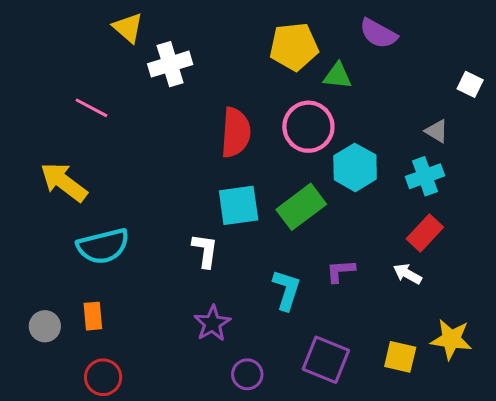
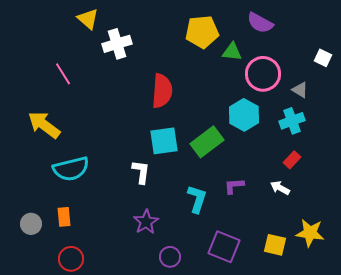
pink line: (91, 108) -> (63, 74), turned 30
pink circle: (308, 127) -> (263, 74), moved
red rectangle: (425, 233) -> (292, 160), size x0.7

